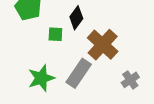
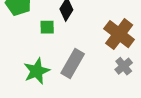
brown cross: (103, 45) -> (119, 34), moved

